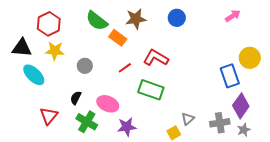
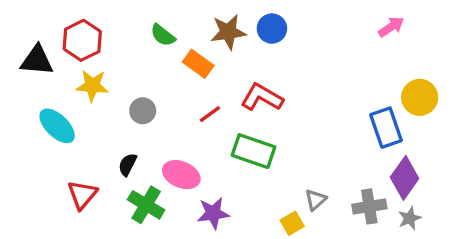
blue circle: (177, 18) -> (272, 29), moved
green semicircle: (97, 21) -> (163, 35), size x0.7
black triangle: (22, 48) -> (37, 60), moved

